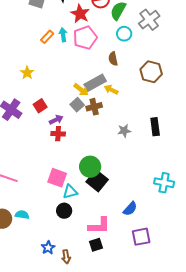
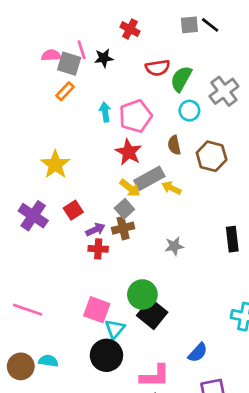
red star: (80, 14) -> (129, 152), moved
orange rectangle: (47, 37) -> (65, 91), moved
brown hexagon: (151, 72) -> (212, 156), moved
yellow star: (27, 73) -> (55, 165), size x1.5
brown cross: (94, 107) -> (123, 228), moved
gray star: (124, 131) -> (174, 246), moved
cyan triangle: (70, 192) -> (115, 329), turned -35
black circle: (64, 211) -> (106, 355), size x1.5

